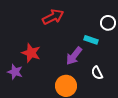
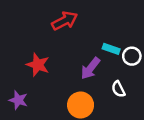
white circle: (108, 23) -> (132, 56), moved
purple star: (15, 72) -> (18, 100), moved

